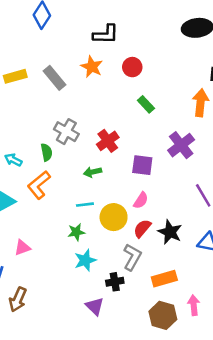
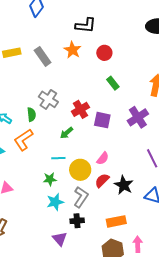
purple square: (142, 165) -> (102, 120), moved
green arrow: (93, 172) -> (67, 133), turned -32
gray L-shape: (132, 257) -> (81, 197), moved

